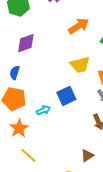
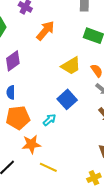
orange arrow: (79, 26) -> (45, 31), moved
orange star: (19, 128) -> (31, 144), turned -30

